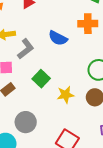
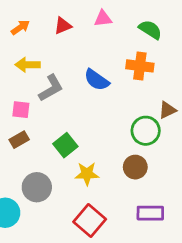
green square: (41, 79) -> (65, 145), moved
yellow star: (66, 95) -> (87, 174), moved

